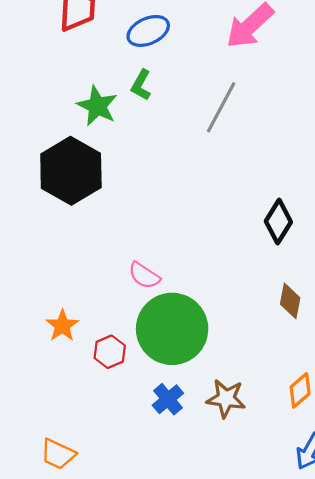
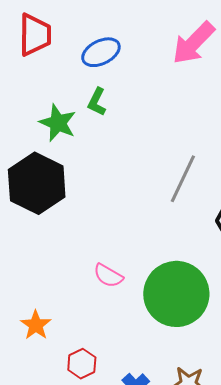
gray line: (221, 107) -> (183, 179), moved
green circle: (172, 329) -> (176, 294), moved
red hexagon: (110, 352) -> (82, 364), moved

